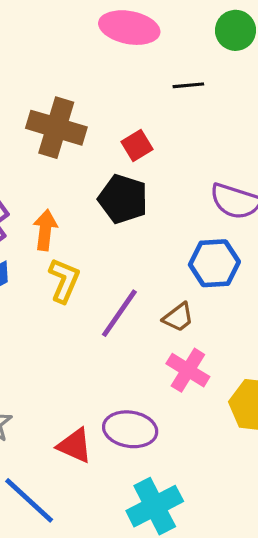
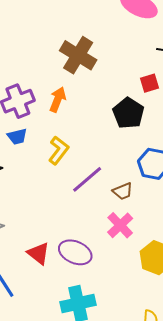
red square: (137, 145) -> (150, 83), moved
black pentagon: (123, 199) -> (128, 113), moved
orange arrow: (45, 230) -> (58, 100), moved

